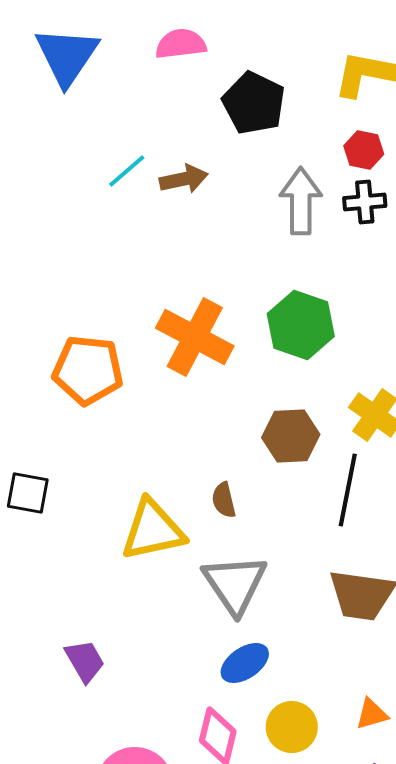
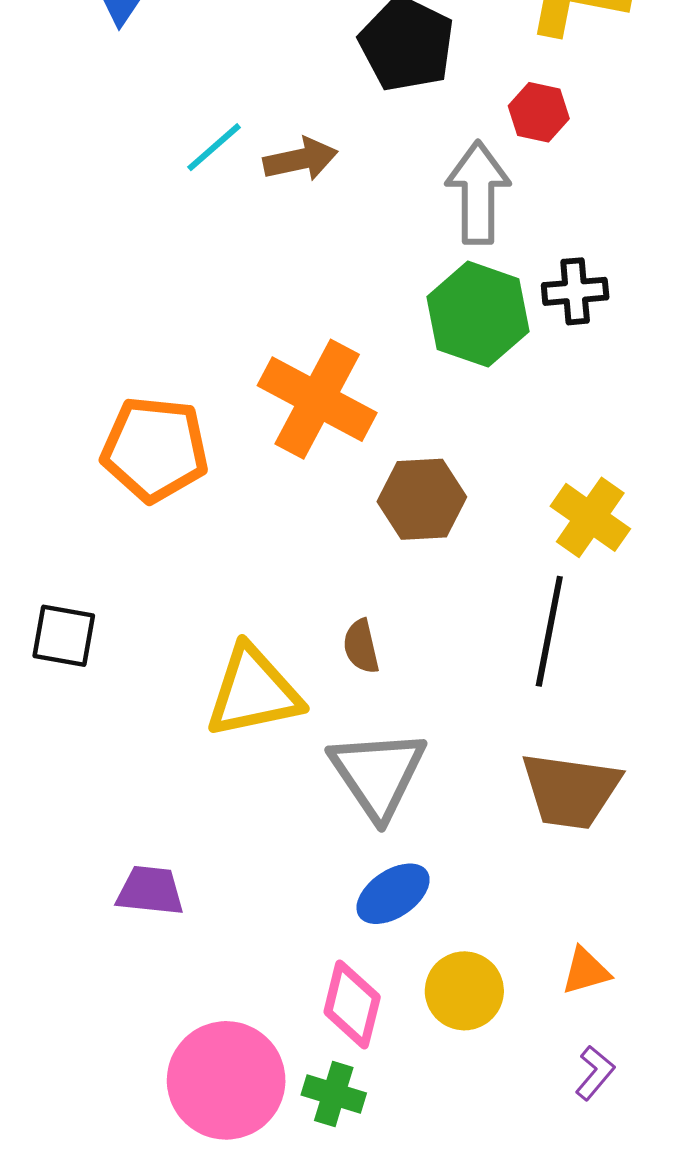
red hexagon: (364, 150) -> (539, 112), moved
black cross: (365, 202) -> (575, 291), moved
green hexagon: (301, 325) -> (478, 314), moved
brown hexagon: (291, 436) -> (422, 499), moved
purple trapezoid: (85, 661) -> (150, 891), turned -54

